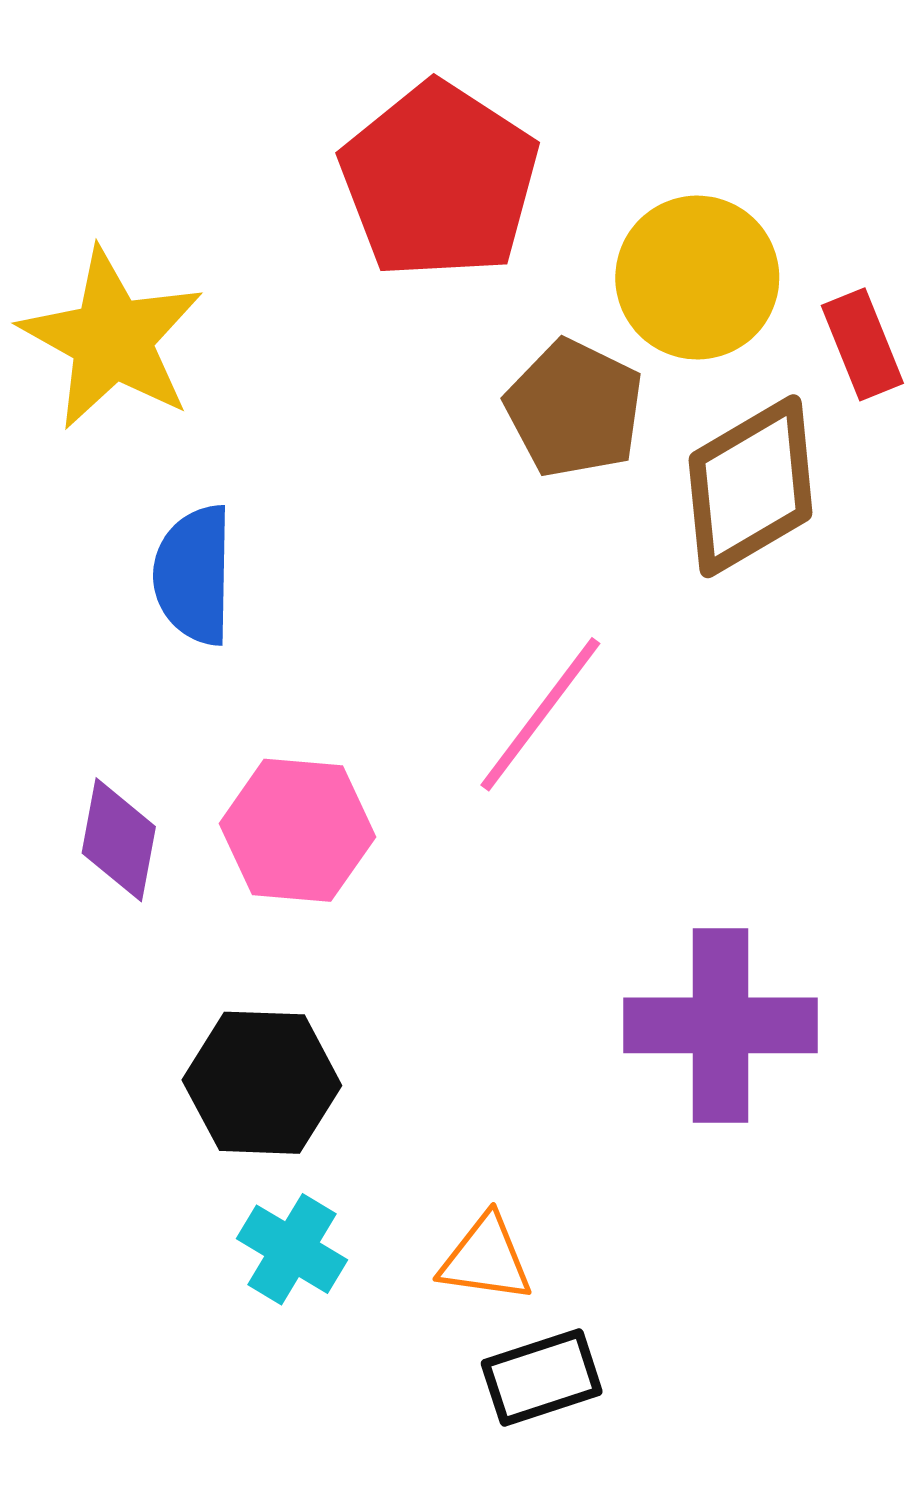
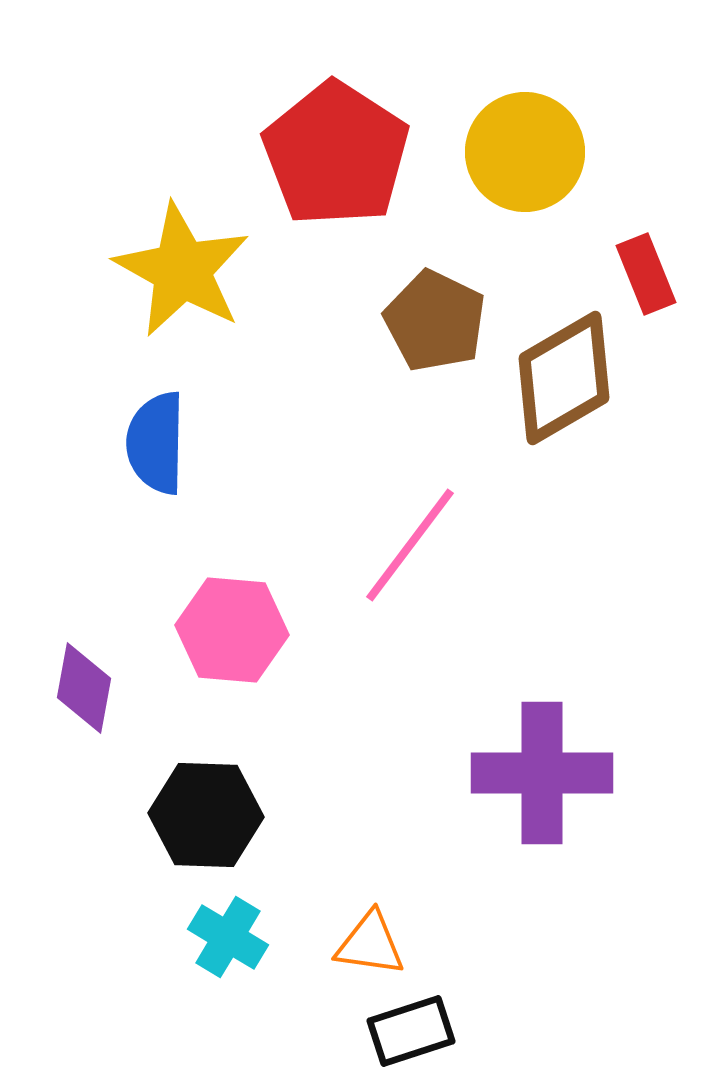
yellow circle: (697, 278) -> (525, 152), moved
yellow star: (112, 339) -> (182, 270), moved
purple diamond: (119, 840) -> (84, 688), moved

